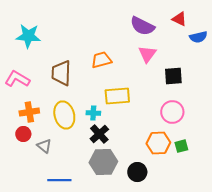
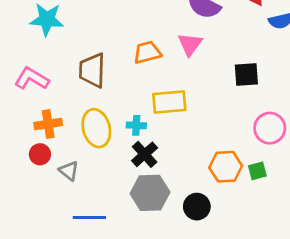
pink triangle: (147, 54) -> (190, 44), moved
pink circle: (172, 112) -> (270, 128), moved

